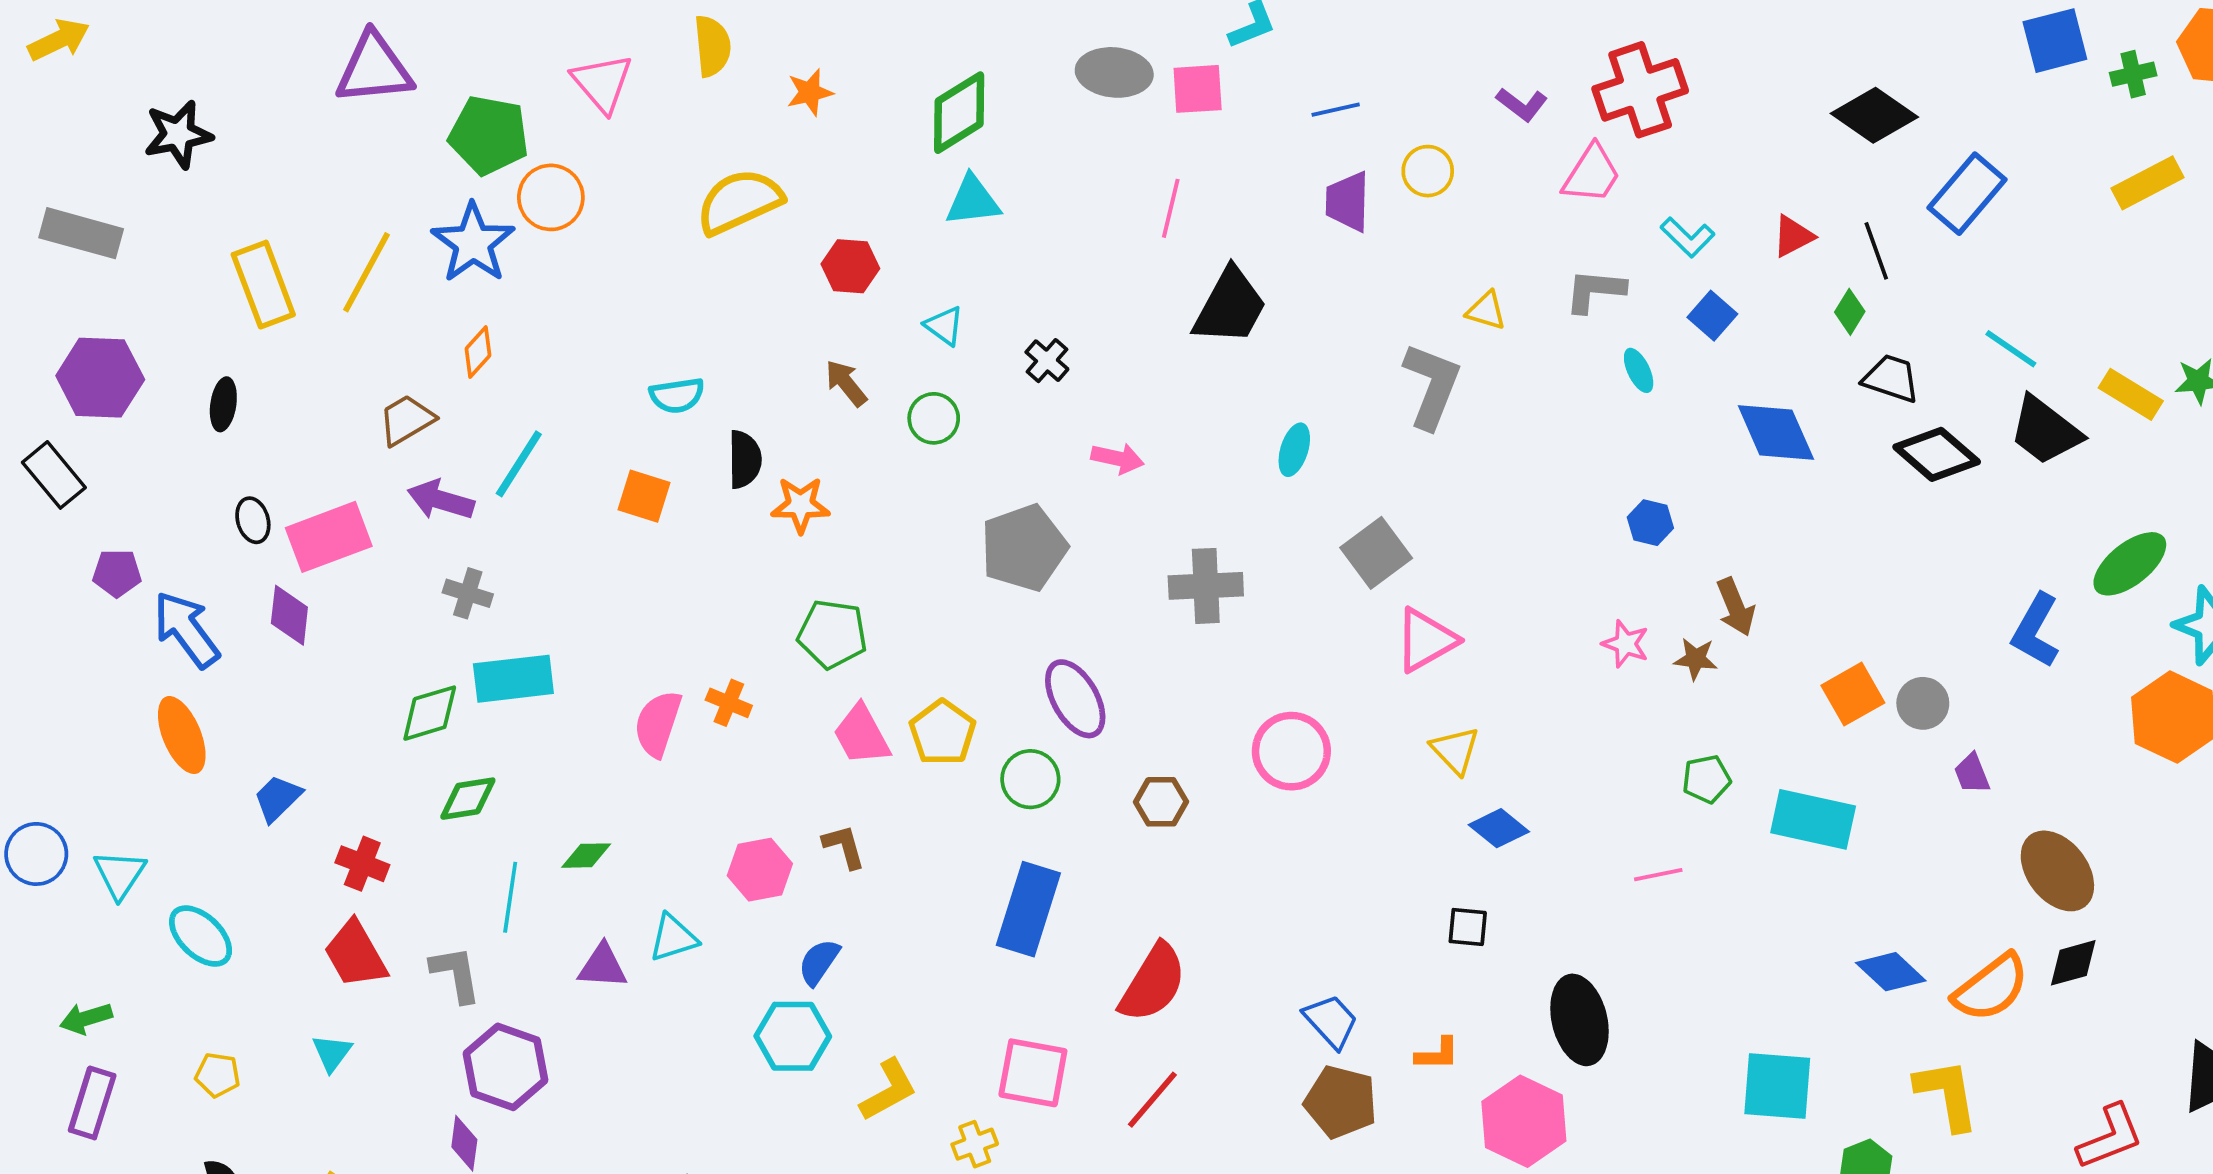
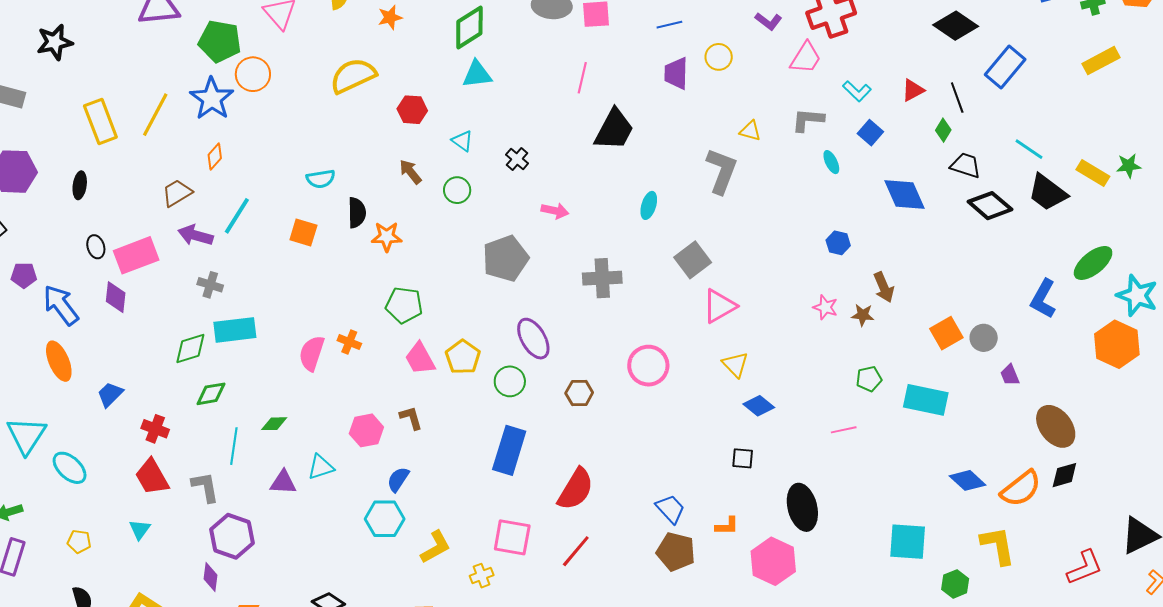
cyan triangle: (120, 874) -> (26, 435), size x1.4

